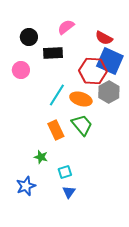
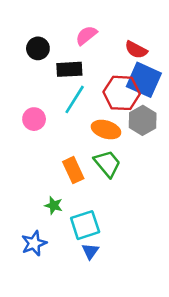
pink circle: (21, 70) -> (34, 119), moved
cyan line: (57, 95) -> (75, 99), moved
cyan square: (65, 172) -> (85, 225), size x1.6

